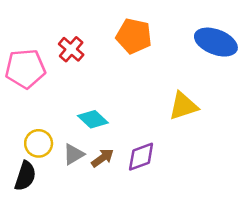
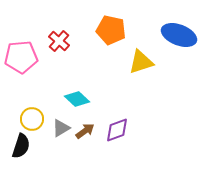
yellow triangle: (183, 106) -> (141, 62), moved

